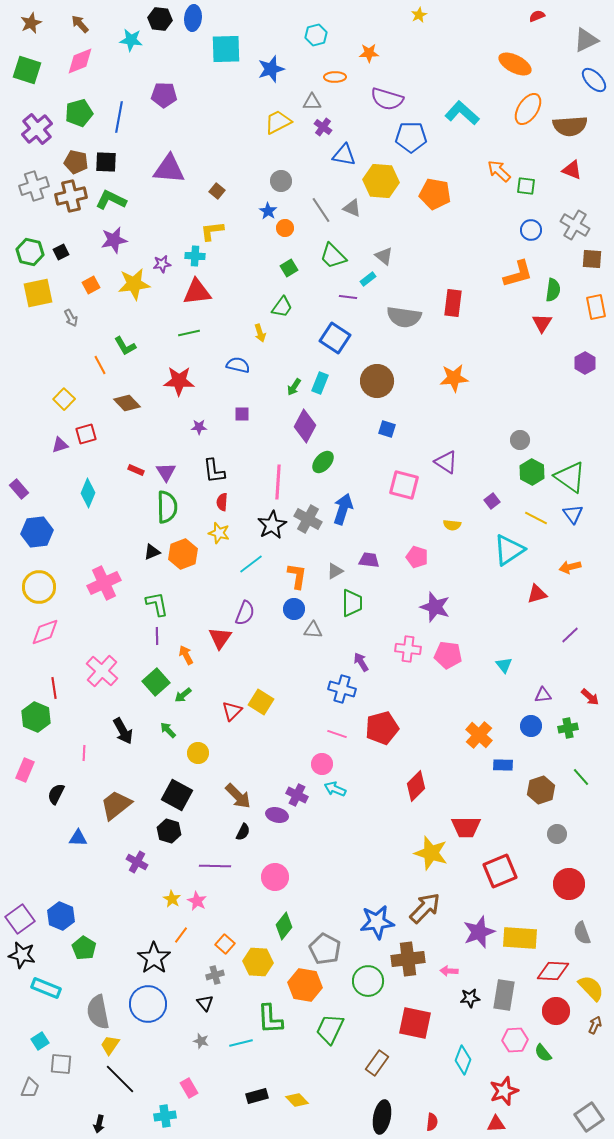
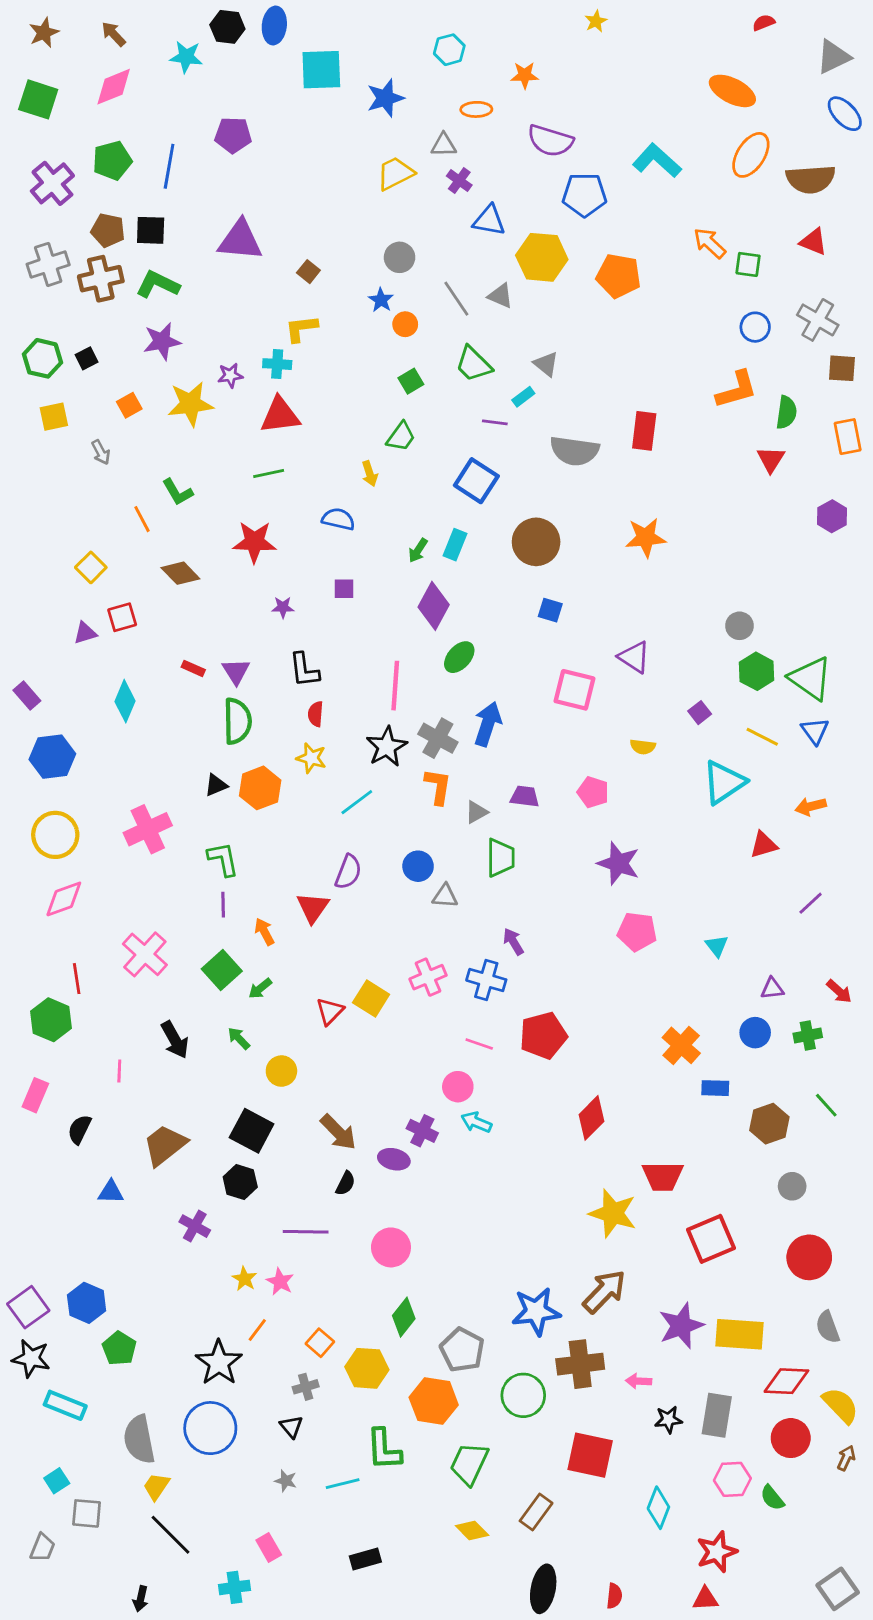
yellow square: (38, 293) -> (54, 417), size x0.7
orange L-shape: (297, 576) -> (438, 787), moved
pink cross: (408, 649) -> (428, 977), moved, turned -30
yellow diamond: (297, 1100) -> (472, 1530), moved

